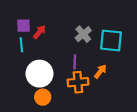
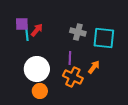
gray cross: (83, 34) -> (78, 32), turned -35
cyan line: (21, 45) -> (27, 34), moved
orange cross: (78, 82) -> (73, 77), turned 30

